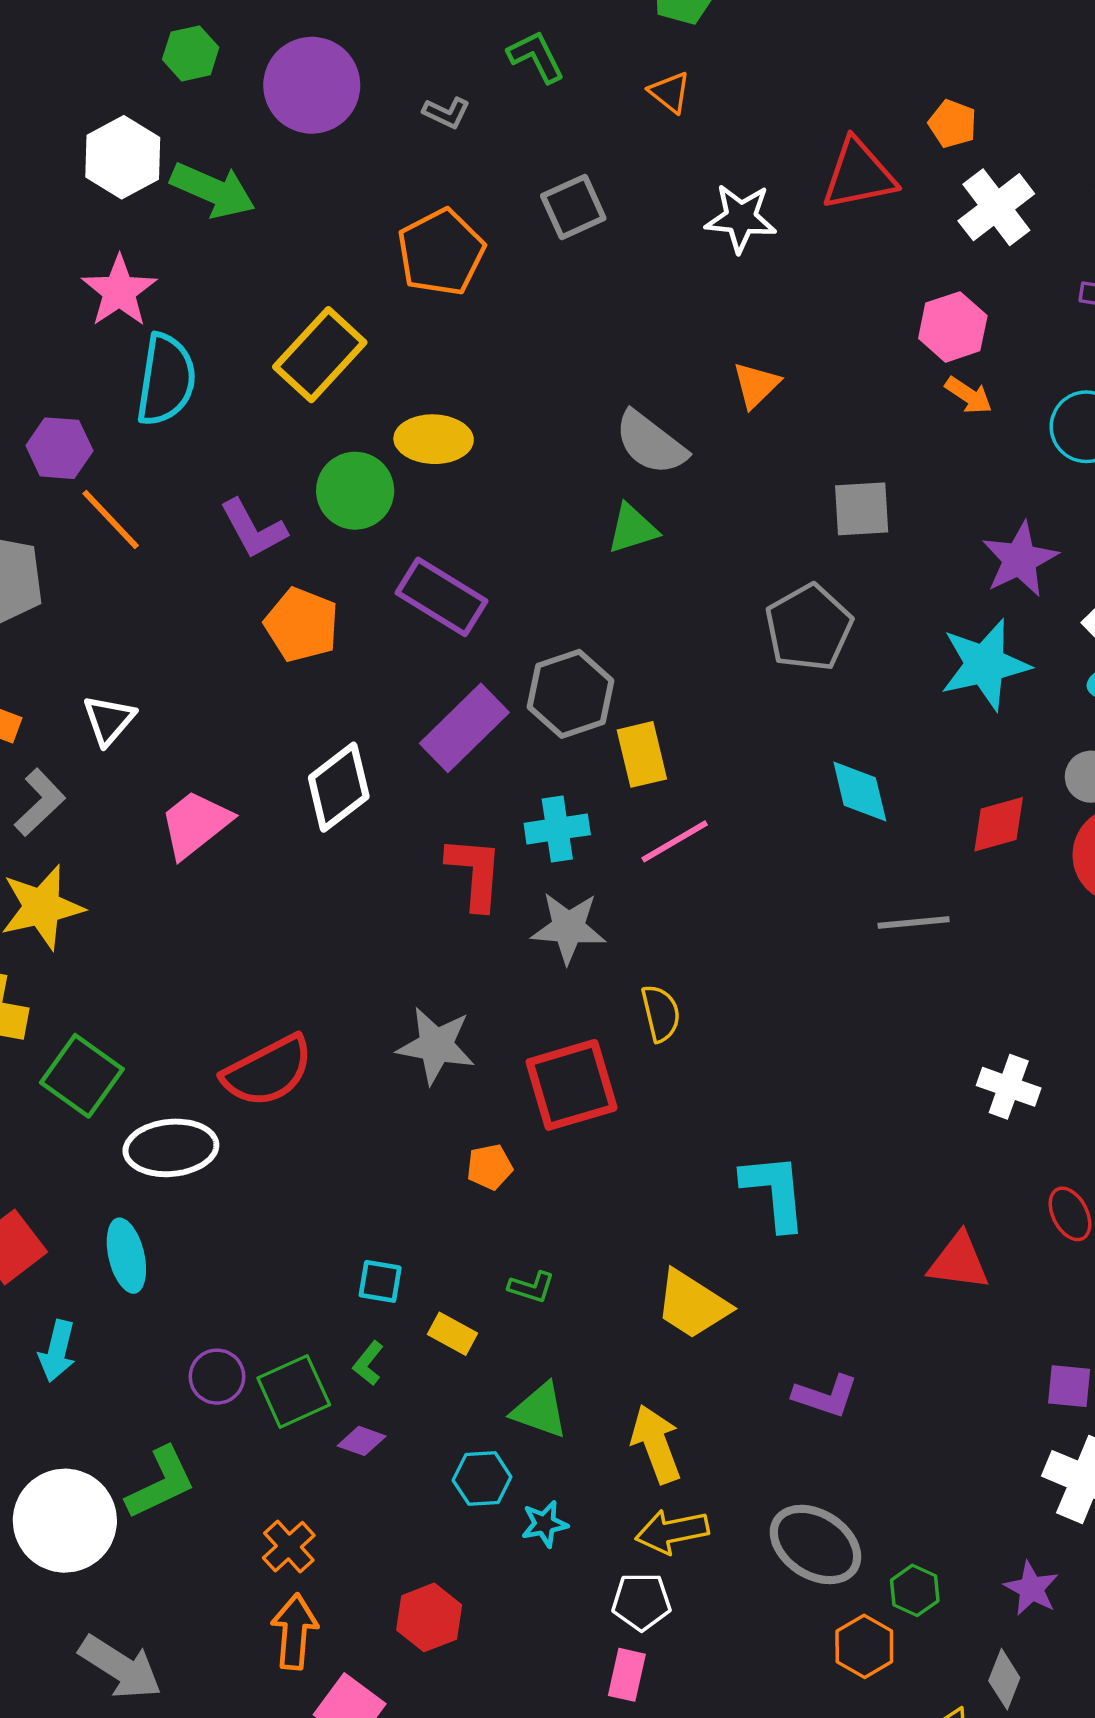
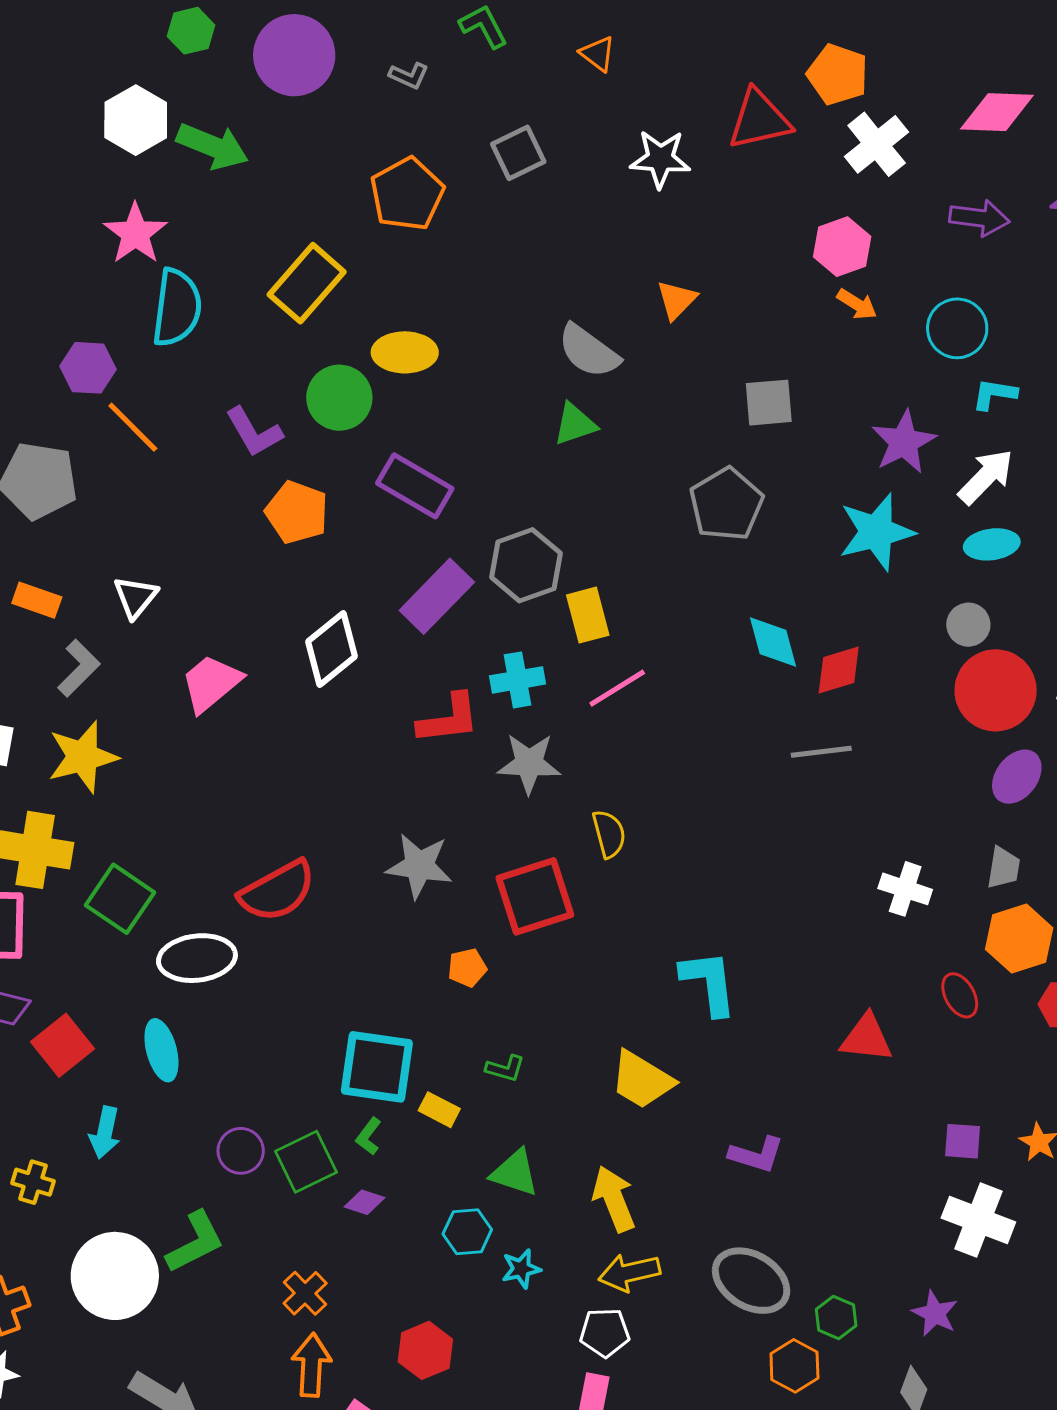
orange pentagon: (953, 124) -> (838, 75), size x1.5
red diamond: (999, 824) -> (839, 670), moved
red L-shape: (475, 873) -> (449, 719), turned 80
cyan square: (380, 1281) -> (377, 1067), size x2.0

